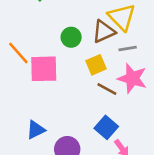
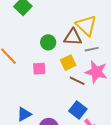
brown triangle: (104, 32) -> (73, 37), turned 30
pink square: (44, 69) -> (39, 69), moved, size x0.6

